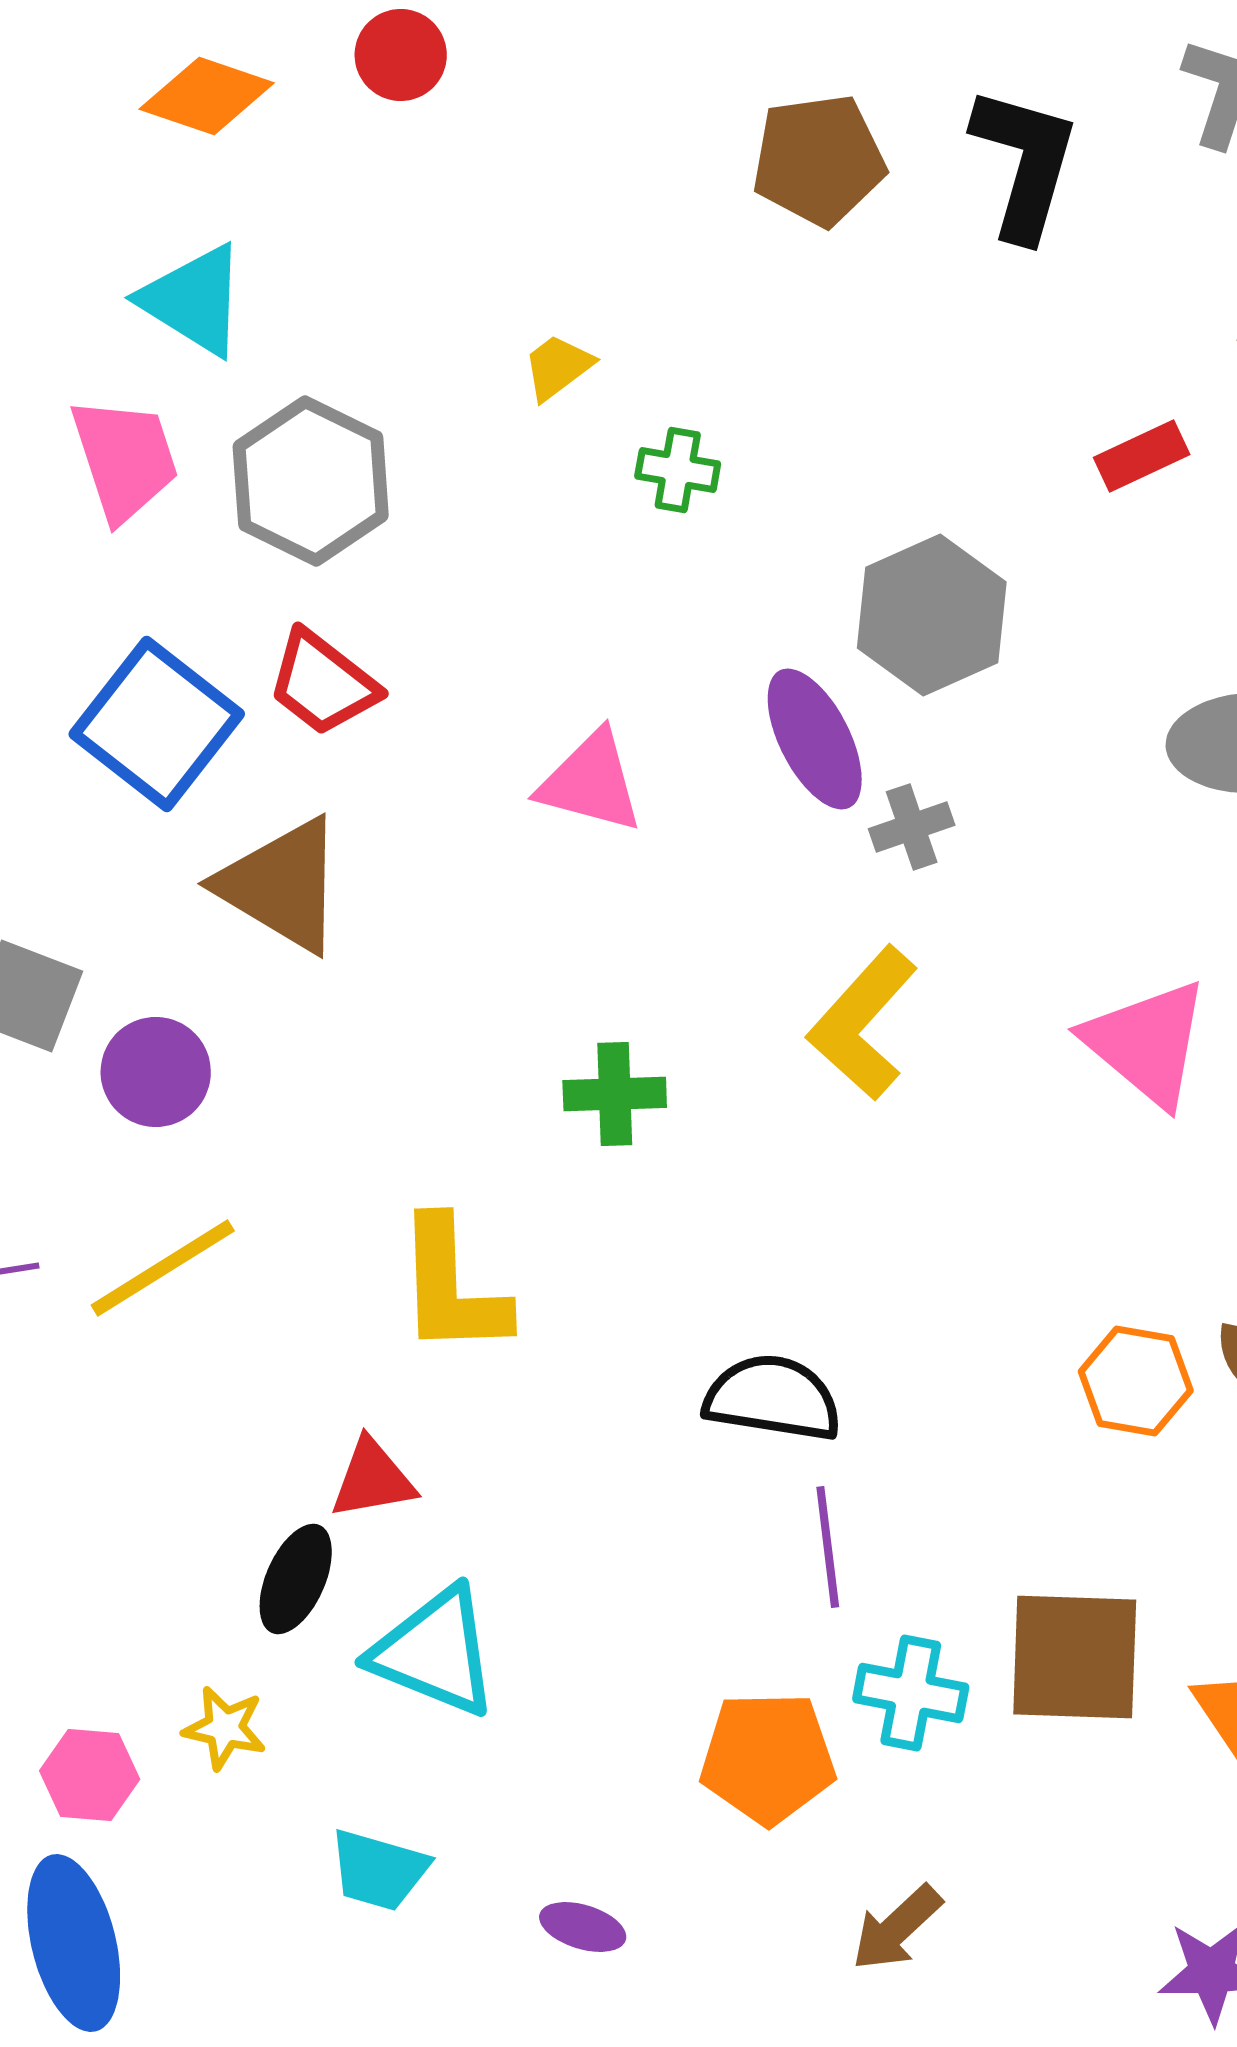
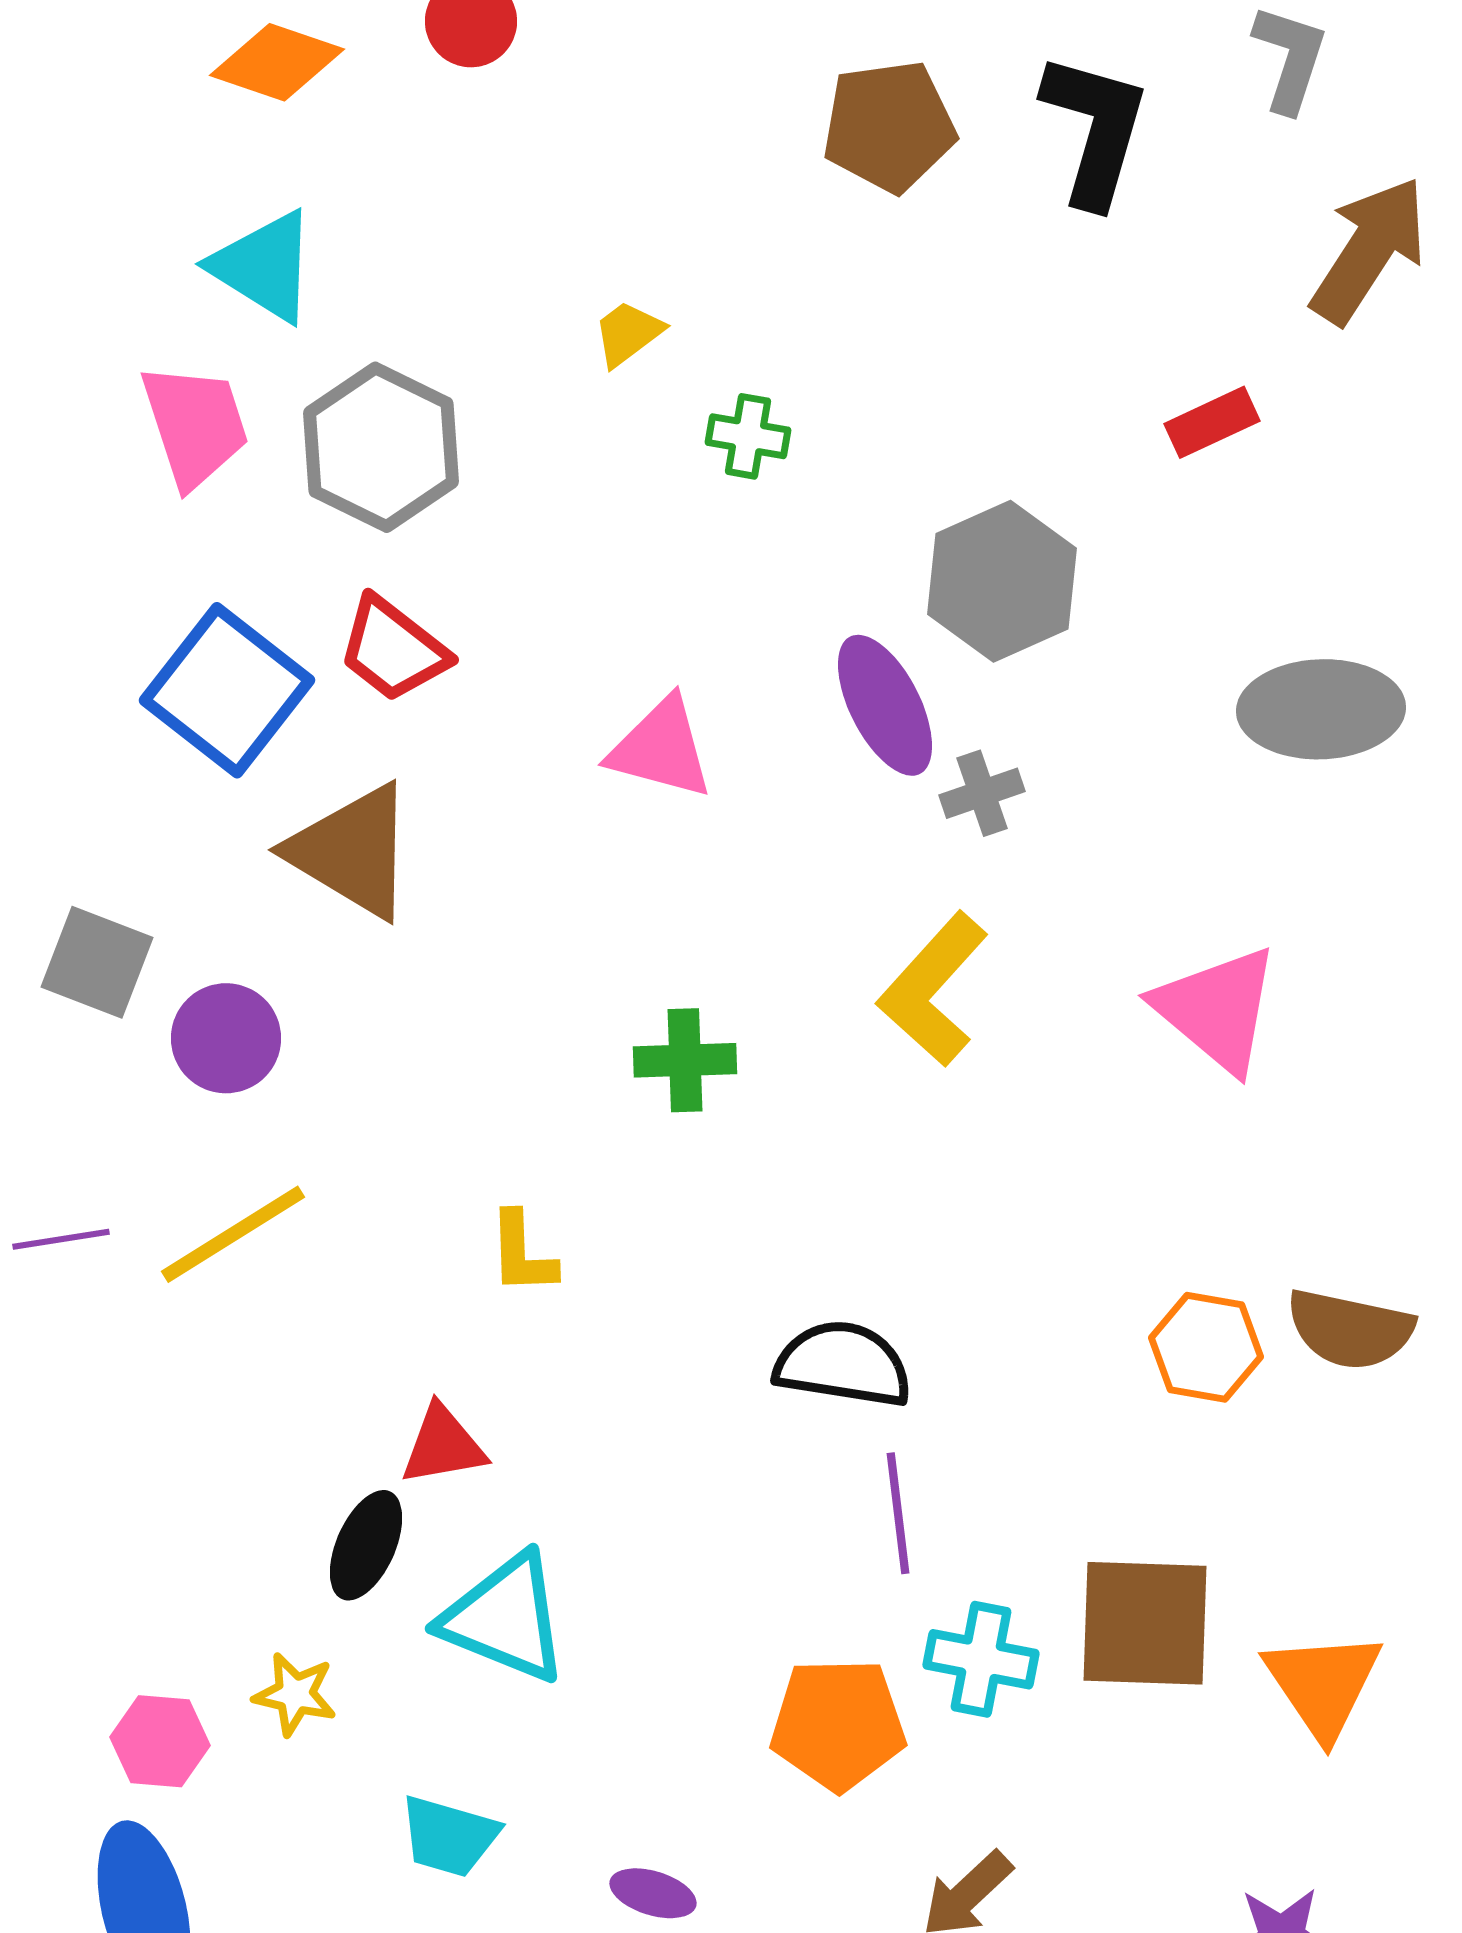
yellow L-shape: (452, 1287) -> (522, 1253), size x0.6

